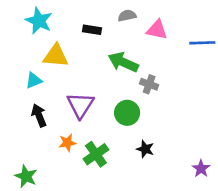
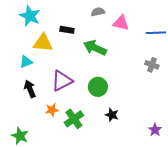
black rectangle: (92, 30) -> (67, 30), moved
gray cross: (149, 84) -> (152, 65), moved
purple triangle: (80, 105) -> (62, 81), turned 30

